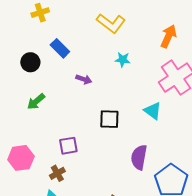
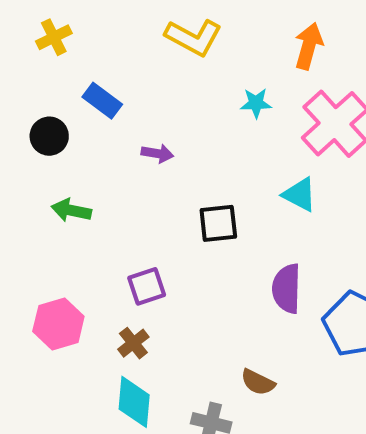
cyan star: (123, 60) -> (256, 103), moved
green arrow: (36, 101) -> (71, 210), turned 60

